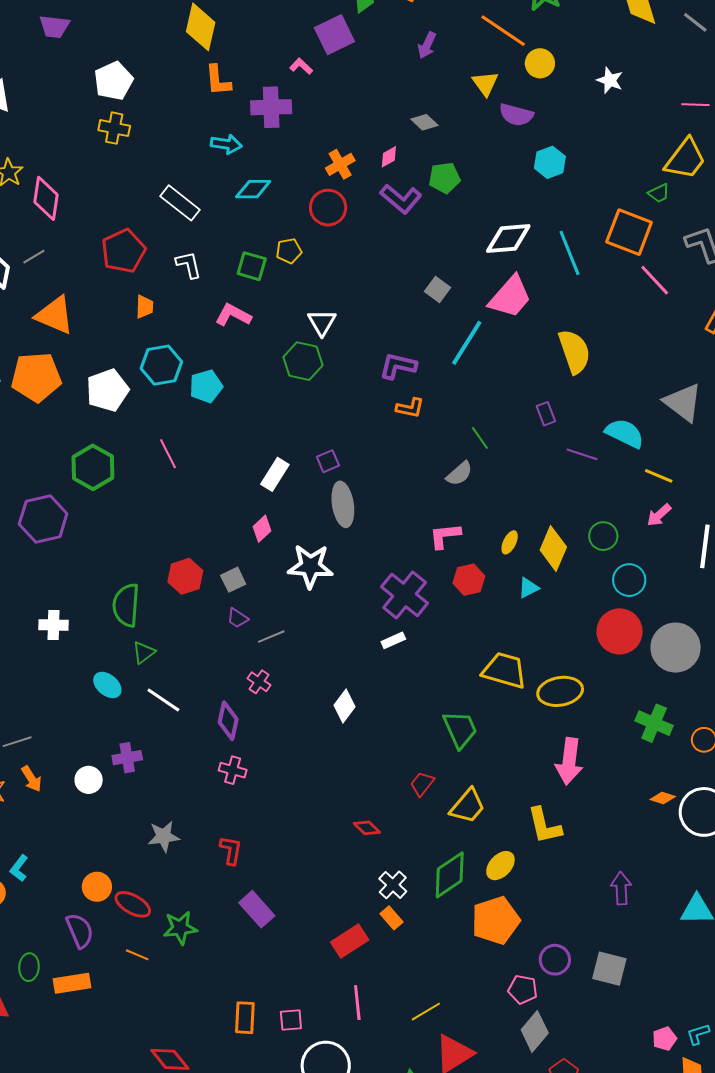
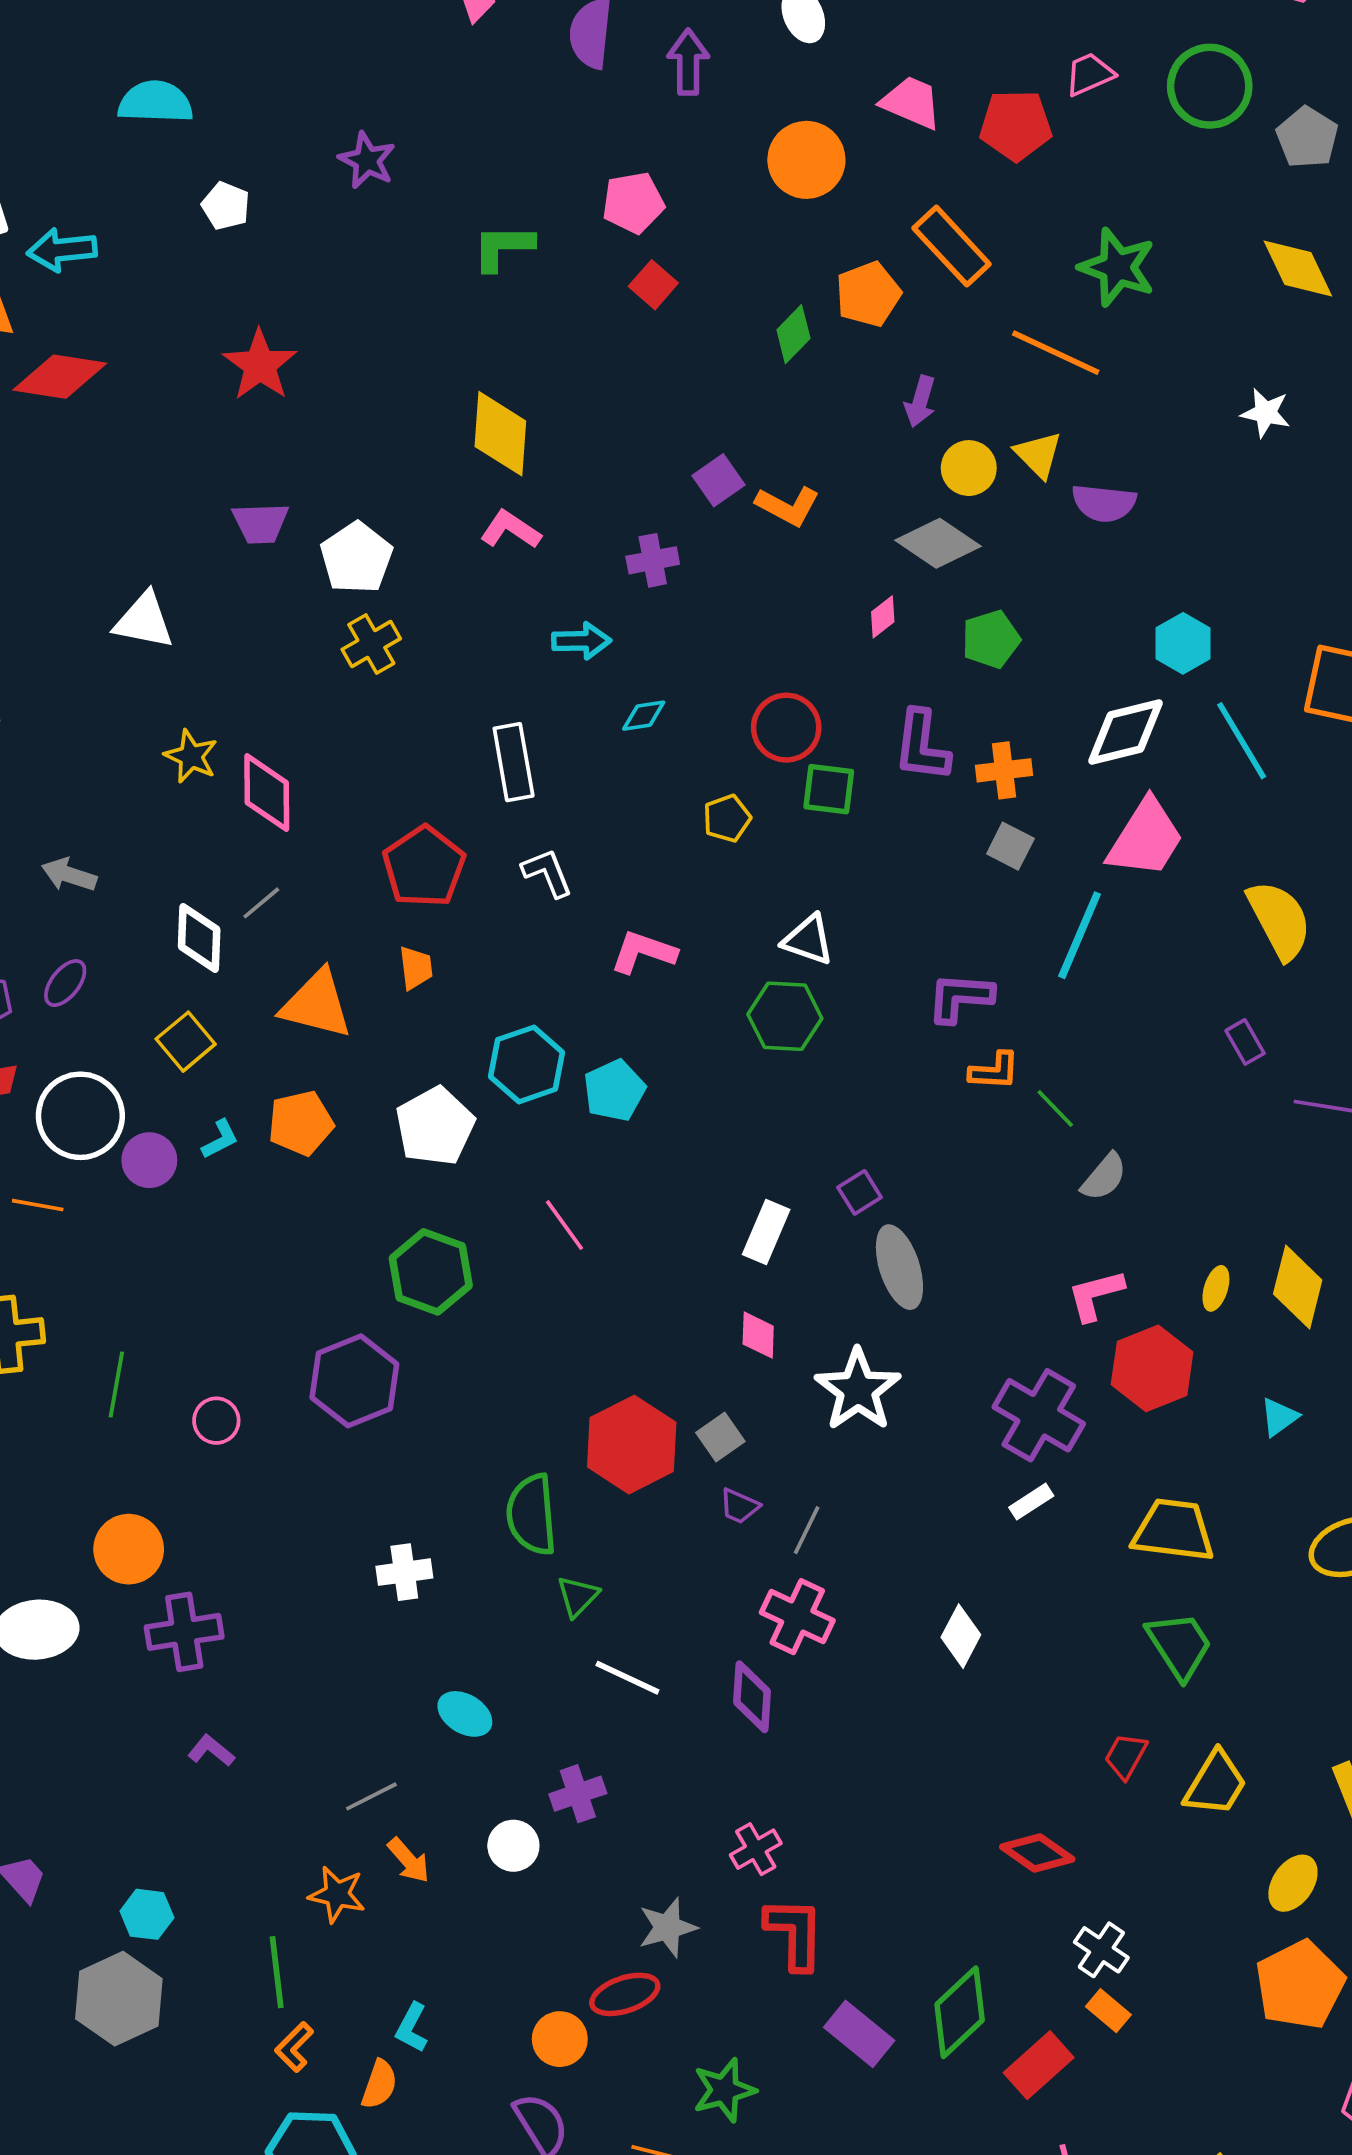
purple trapezoid: (54, 27) -> (260, 523), moved
purple square: (334, 35) -> (718, 480), moved, size x0.7
yellow circle: (540, 63) -> (969, 468), moved
pink L-shape: (301, 66) -> (510, 530), moved, size x1.4
orange L-shape: (218, 80) -> (788, 506), moved, turned -48
purple cross: (271, 107) -> (653, 560), size x0.7
gray diamond: (424, 122) -> (938, 543), size x1.6
yellow cross: (114, 128) -> (371, 644), turned -32
cyan hexagon: (550, 162) -> (1183, 643), moved
orange cross: (340, 164) -> (1004, 770), moved, turned 32
cyan diamond: (253, 189) -> (644, 716), size x0.7
purple L-shape: (401, 199) -> (922, 746), moved, turned 66
white rectangle: (180, 203) -> (514, 762), turned 51
green square: (252, 266) -> (829, 789), moved
orange trapezoid: (145, 307) -> (416, 968), moved
white triangle: (322, 322) -> (808, 940), turned -32
orange pentagon: (36, 377) -> (301, 1123), size x0.7
green line: (480, 438) -> (1055, 1109), moved
pink diamond: (262, 529) -> (758, 1335), turned -36
white star: (310, 566) -> (858, 1390), turned -30
red hexagon: (185, 576) -> (632, 1445), size x1.4
red hexagon: (469, 580) -> (1152, 1368), size x1.4
cyan triangle: (528, 588) -> (1279, 1417), moved
gray line: (271, 637) -> (807, 1530), turned -32
yellow trapezoid: (504, 670) -> (1173, 1530), moved
pink cross: (259, 682) -> (797, 1617), size x1.6
cyan ellipse: (107, 685) -> (465, 1714), moved
pink cross: (233, 770) -> (756, 1849), moved, turned -36
red diamond: (367, 828) -> (1037, 1853), size x1.4
red L-shape: (231, 850) -> (795, 1933), size x1.4
green diamond: (450, 875) -> (960, 2012), moved
red ellipse: (133, 904) -> (625, 1994), moved, turned -39

